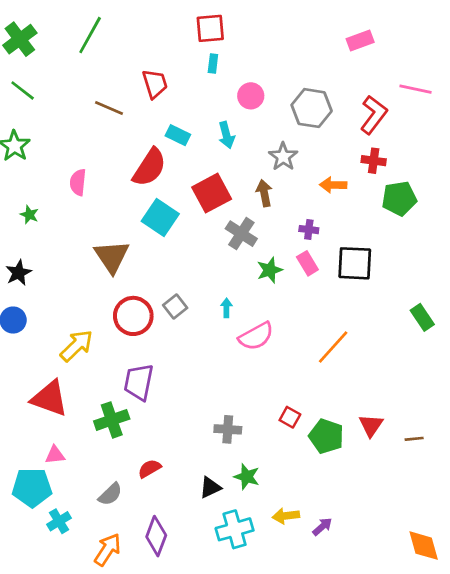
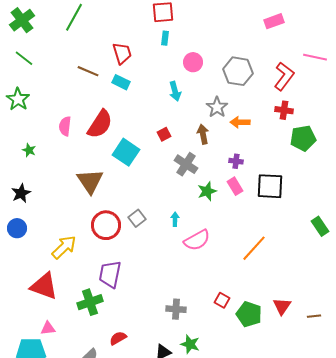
cyan rectangle: (178, 135) -> (121, 82), moved
red semicircle: (149, 167) -> (100, 124), moved
orange arrow: (333, 185) -> (240, 122), moved
red square: (212, 193) -> (164, 134), size x0.5

